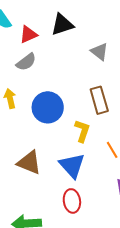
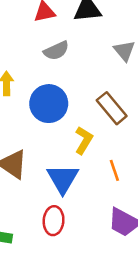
gray semicircle: (26, 62) -> (56, 51), moved
brown rectangle: (99, 100) -> (112, 108), turned -36

